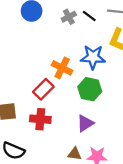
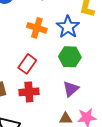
blue star: (93, 57) -> (68, 27), turned -30
orange cross: (62, 68) -> (37, 28), moved

